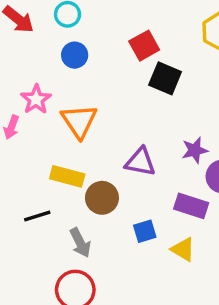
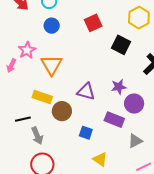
black square: (165, 78) -> (121, 45), moved
blue square: (145, 231) -> (86, 133), turned 32
gray arrow: (80, 243) -> (37, 136), moved
yellow triangle: (183, 249) -> (100, 159), moved

